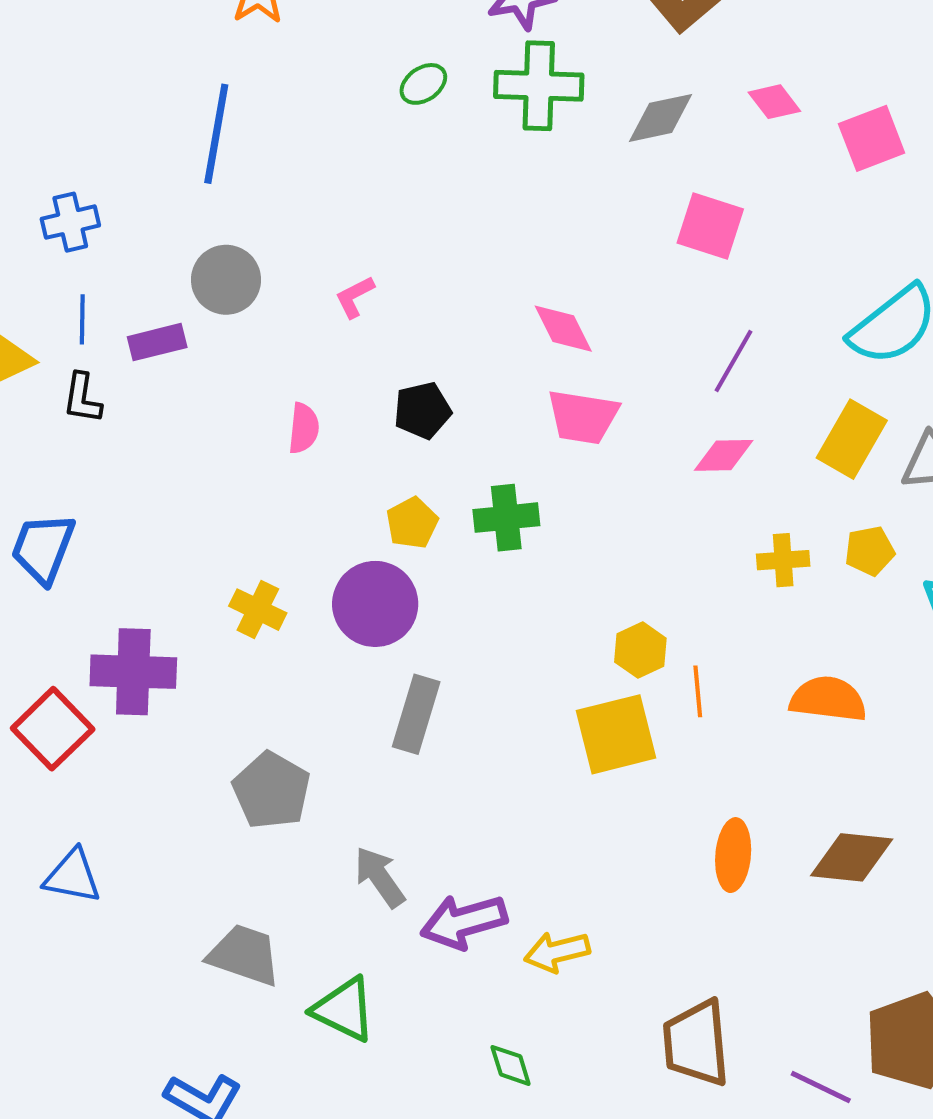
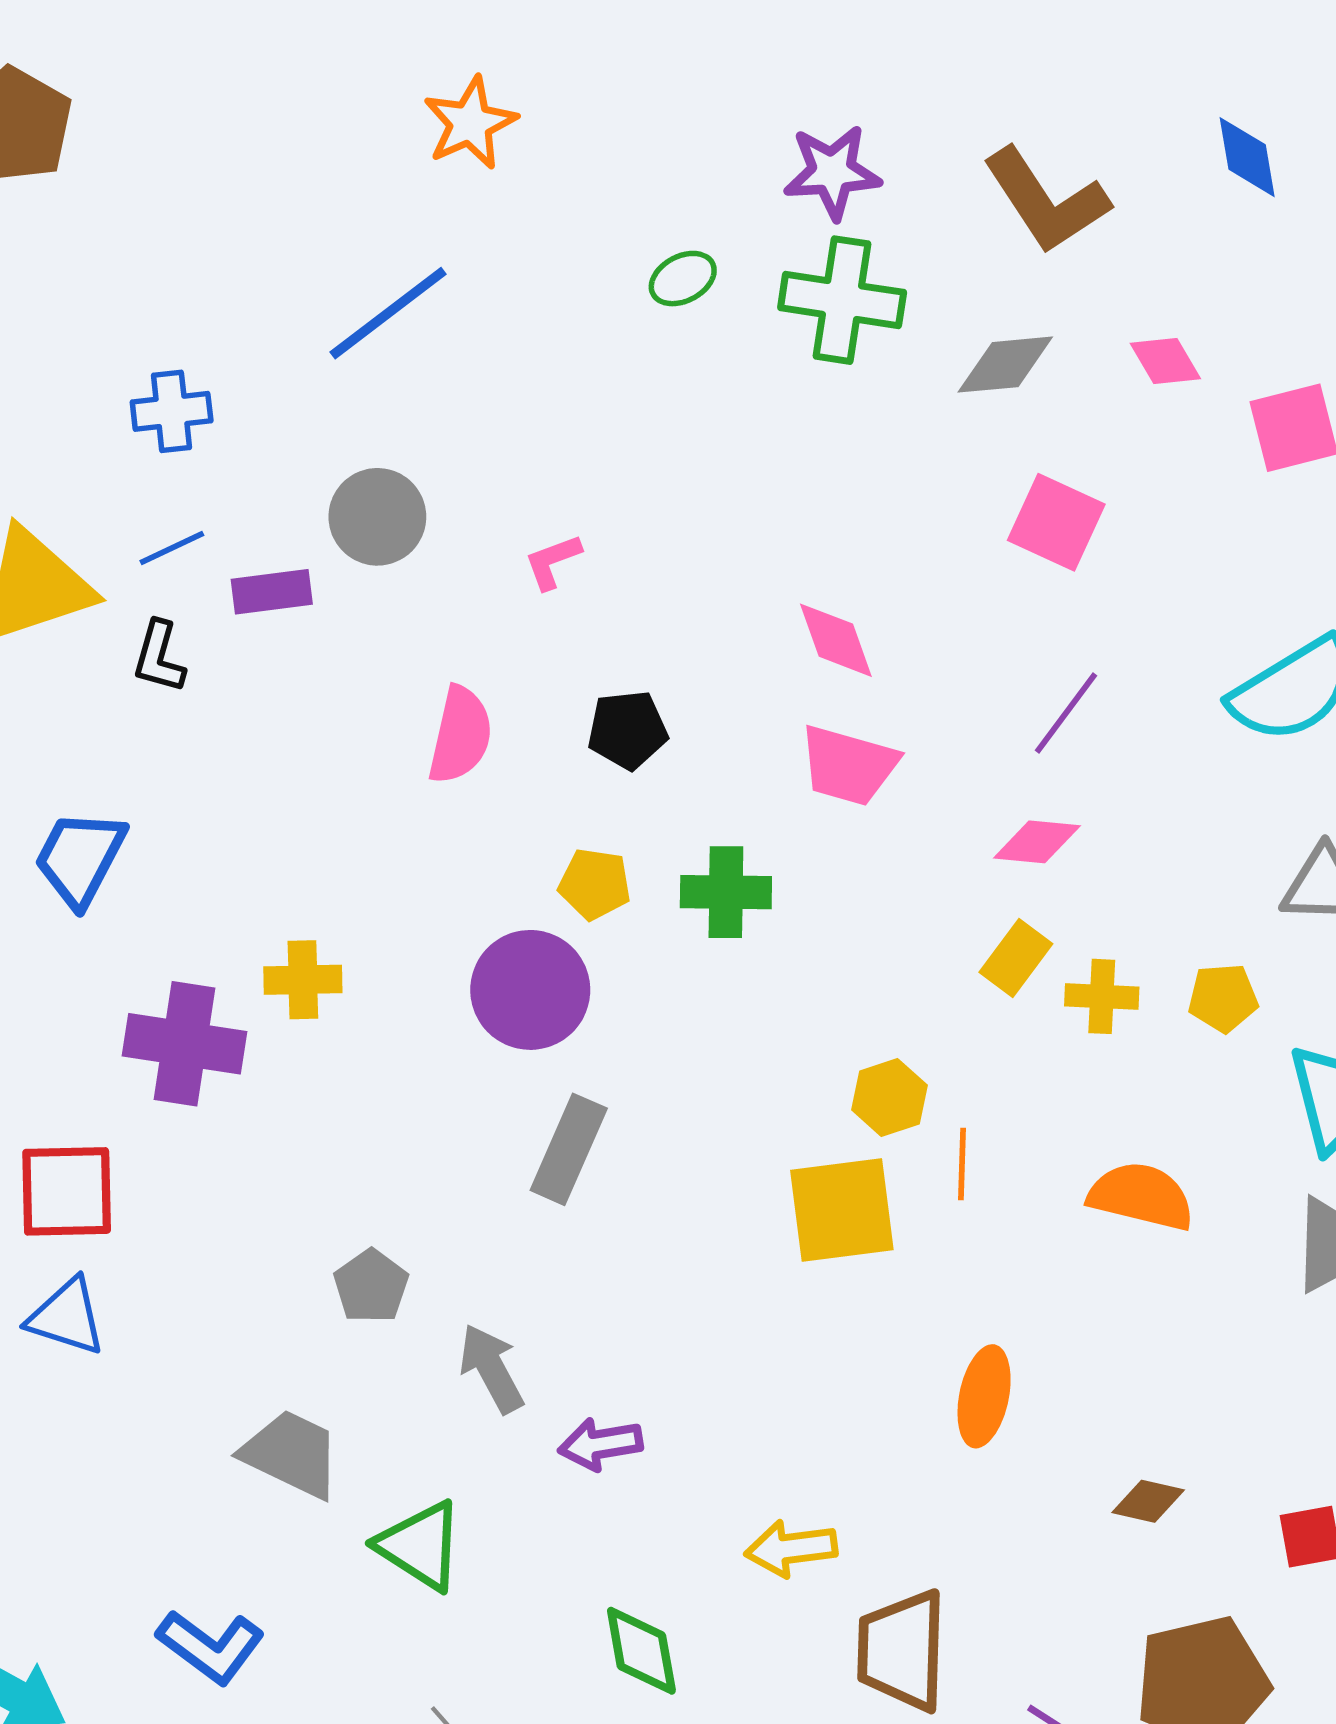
blue line: (216, 134) -> (388, 313), turned 36
blue line: (82, 319) -> (172, 548), turned 57
pink semicircle: (304, 428) -> (460, 735), size x1.4
yellow rectangle: (852, 439) -> (1016, 958), moved, size x0.7
yellow pentagon: (412, 523) -> (595, 884), turned 30
yellow cross: (258, 610) -> (303, 980), moved, turned -34
red square: (53, 729) -> (67, 1191), moved, turned 36
gray pentagon: (271, 790) -> (371, 1286), moved, size x0.7
brown diamond: (852, 857) -> (1148, 1501), moved, size x0.6
purple arrow: (464, 922) -> (600, 1444), size x0.7
yellow arrow: (557, 952) -> (791, 1548), moved
green diamond: (511, 1065) -> (641, 1651), size x1.4

